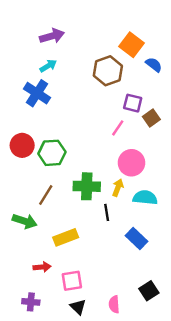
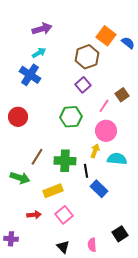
blue semicircle: (154, 65) -> (128, 43), moved
purple square: (133, 103) -> (83, 85), moved, turned 35
pink line: (118, 128) -> (104, 106), moved
green hexagon: (52, 153) -> (71, 117), moved
green cross: (87, 186) -> (65, 161), moved
blue rectangle: (136, 239) -> (99, 189), moved
pink square: (72, 281) -> (64, 215), moved, turned -30
purple cross: (31, 302) -> (11, 239), moved

